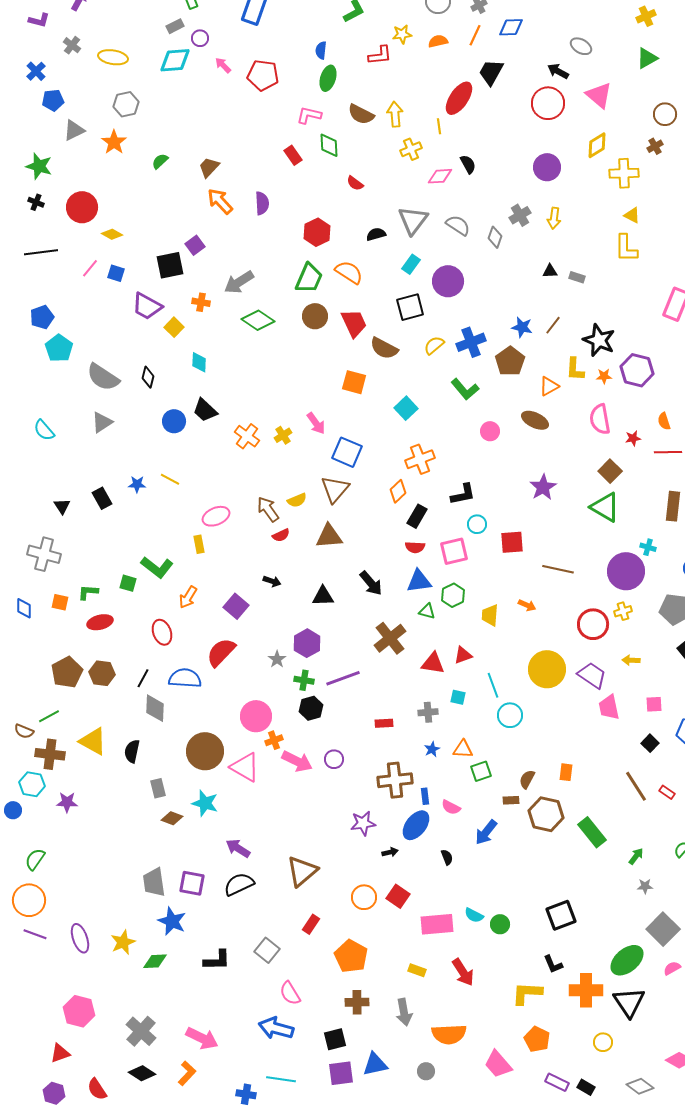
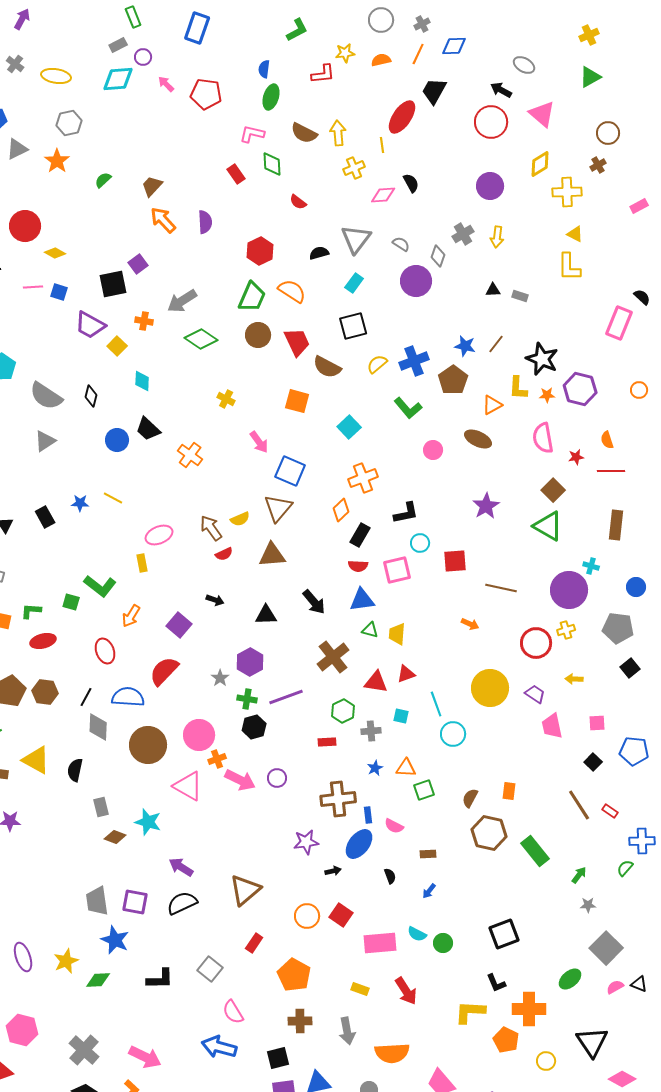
gray semicircle: (458, 225) -> (401, 244), size x0.7
pink line: (90, 268) -> (33, 287), turned 48
purple circle: (448, 281) -> (416, 281), moved
yellow cross: (283, 435) -> (226, 399), moved, turned -30
green hexagon: (453, 595) -> (343, 711), moved
yellow trapezoid: (490, 615) -> (397, 634), moved
purple trapezoid: (592, 675) -> (535, 694), size x0.7
brown circle: (205, 751) -> (148, 745), moved
brown rectangle: (511, 800) -> (428, 854), moved
blue arrow: (486, 832) -> (429, 891), moved, size x0.6
green ellipse: (627, 960) -> (570, 979), size x0.7
black triangle: (629, 1002) -> (592, 1042), moved
orange pentagon: (537, 1039) -> (506, 1040), moved

